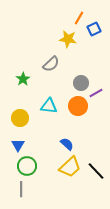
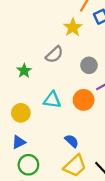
yellow star: (68, 39) -> (73, 27), turned 30
gray circle: (81, 83) -> (89, 65), moved
blue triangle: (18, 145) -> (19, 142), turned 32

